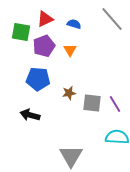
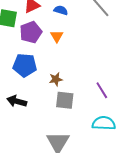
gray square: (92, 103) -> (65, 100), moved

